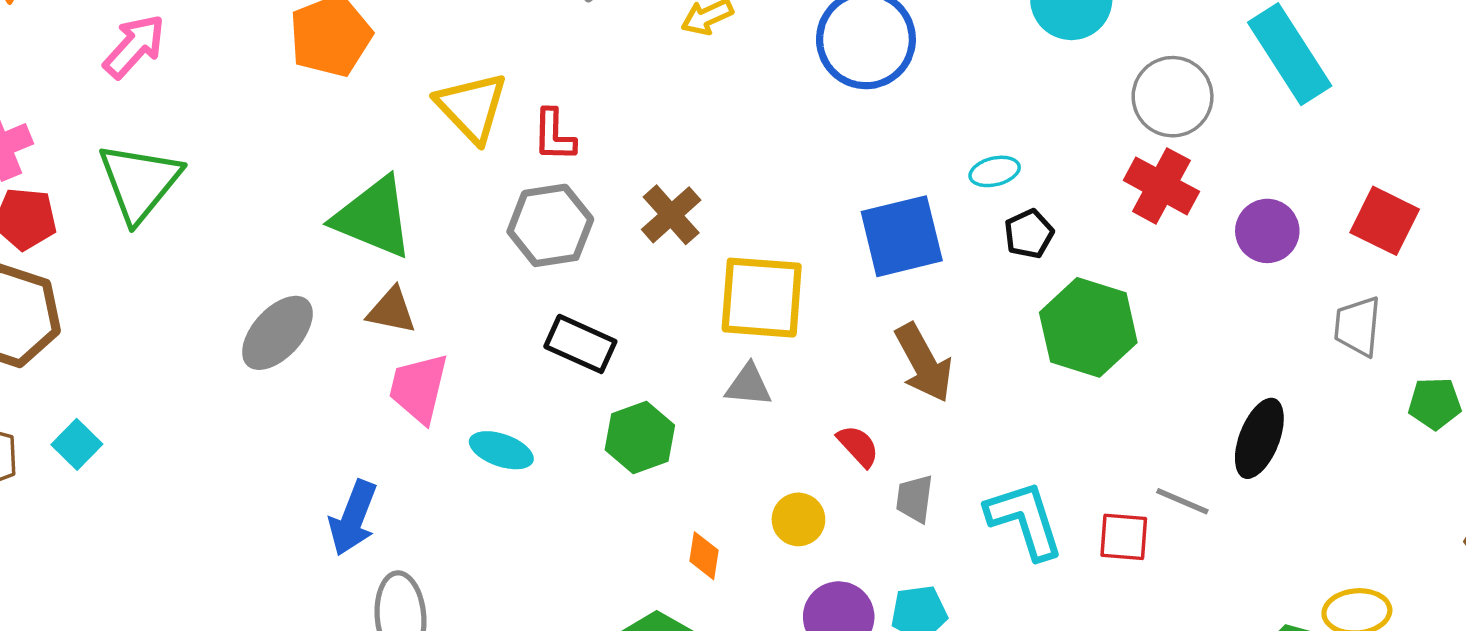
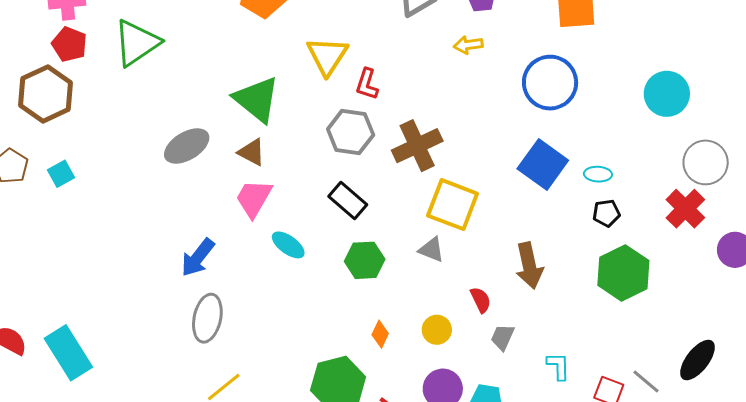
brown cross: (671, 215) -> (417, 146), size x1.4
blue square: (902, 236) -> (543, 165), moved, turned 33
cyan L-shape: (1025, 520) -> (558, 366), size x0.6

